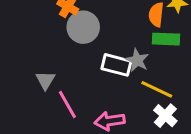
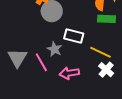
gray star: (137, 60) -> (54, 49), moved
gray triangle: (45, 80) -> (17, 58), moved, size x1.5

